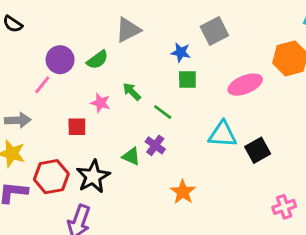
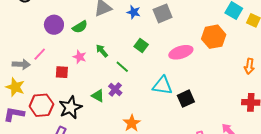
blue star: (181, 52) -> (134, 12), moved
green square: (187, 79) -> (141, 46), turned 32
pink line: (42, 85) -> (40, 54), moved

